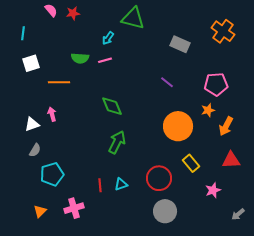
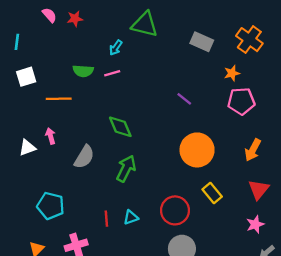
gray rectangle: (180, 44) -> (202, 42), moved
orange star: (208, 110) -> (232, 73), moved
gray semicircle: (35, 150) -> (84, 157), moved, size x1.5
red triangle: (231, 160) -> (259, 189), turned -48
cyan pentagon: (52, 174) -> (51, 206), turned 30
pink star: (213, 190) -> (255, 224), moved

